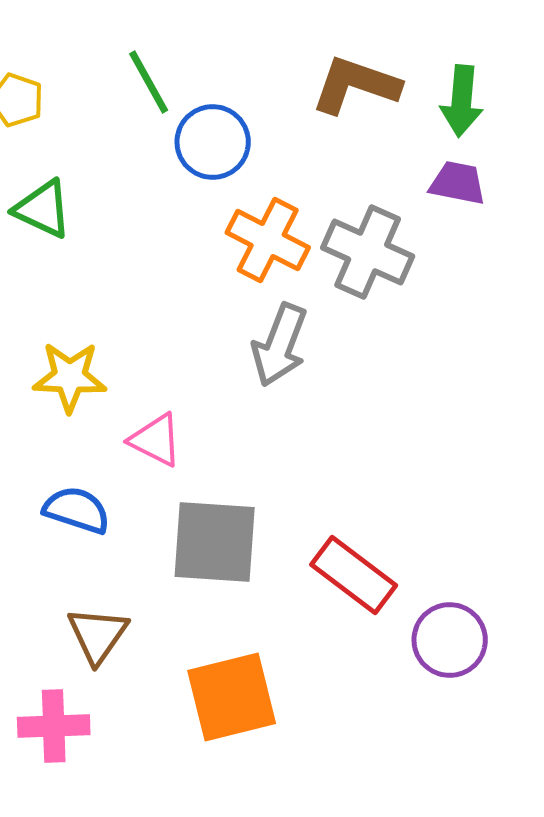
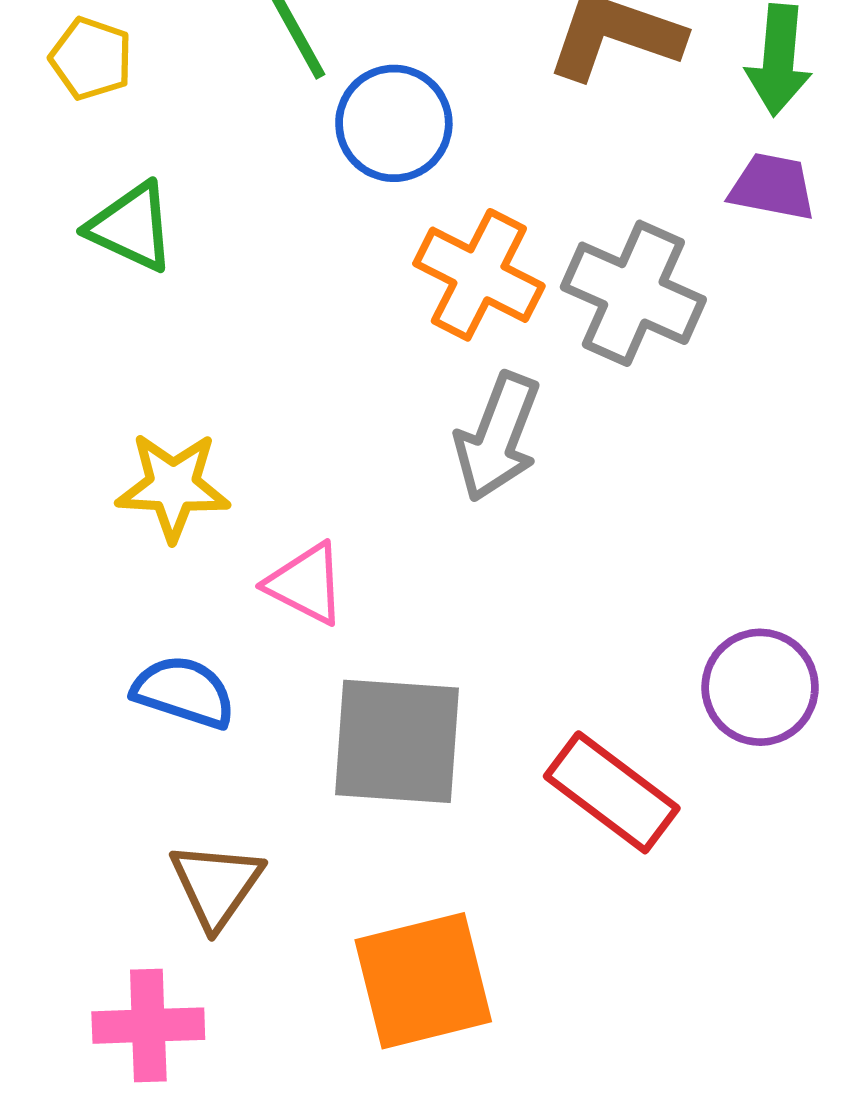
purple circle: (450, 640) -> (760, 687), moved

